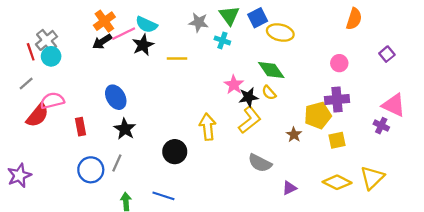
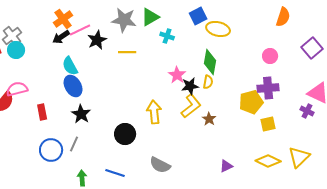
green triangle: (229, 15) -> (150, 17), moved, turned 36
gray star: (199, 22) -> (124, 20), moved, size x1.4
cyan semicircle: (146, 25) -> (70, 66), moved, turned 36
purple square: (387, 54) -> (312, 48), size x1.5
green diamond: (271, 70) -> (210, 62), turned 45
yellow semicircle: (269, 93) -> (208, 82), turned -128
brown star: (294, 135) -> (209, 119), moved
gray semicircle: (260, 163) -> (160, 165), moved

